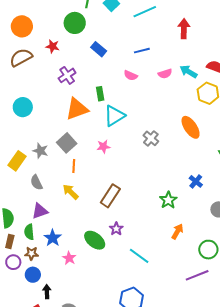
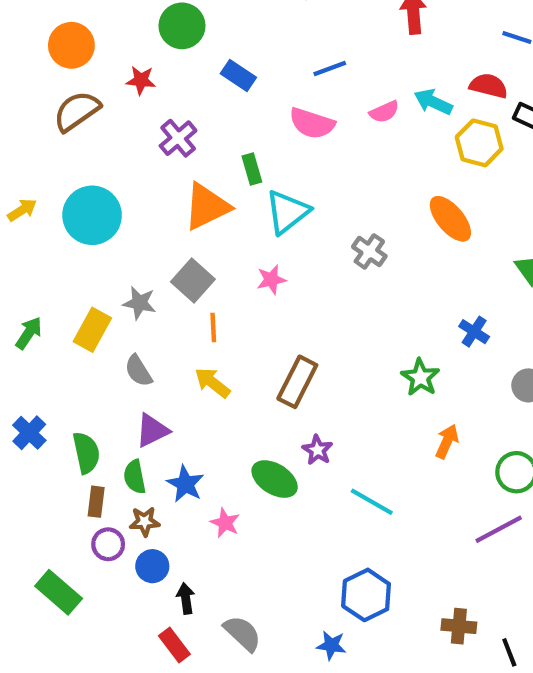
pink semicircle: (131, 75) -> (312, 123), size x1.5
cyan circle: (23, 107) -> (92, 215), size x1.4

